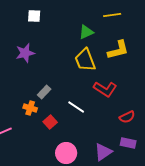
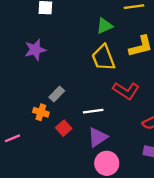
white line: (76, 107) -> (93, 111), turned -42
purple triangle: (103, 152) -> (98, 137), moved
pink circle: (66, 153) -> (107, 163), moved

